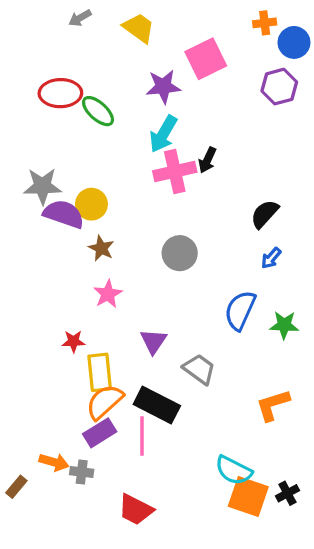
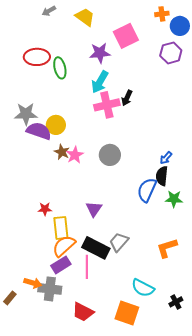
green ellipse: (98, 111) -> (60, 68), turned 35
black semicircle: (265, 214) -> (162, 176), moved, turned -36
pink star: (108, 294) -> (75, 155), moved
gray trapezoid: (199, 369) -> (119, 242), moved, turned -85
gray cross: (82, 472) -> (50, 289), size x1.6
orange square: (248, 497) -> (127, 313), moved

